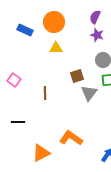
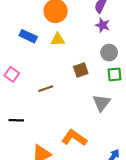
blue rectangle: (25, 30) -> (28, 36), moved
brown line: (45, 93) -> (46, 89), turned 72
gray triangle: (89, 93) -> (101, 103), moved

